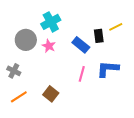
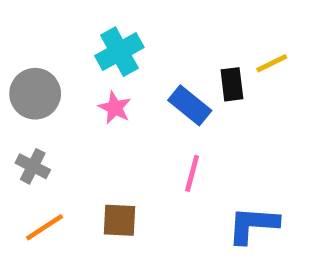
gray circle: (26, 40) -> (35, 94), moved
blue L-shape: (108, 69) -> (253, 225), moved
brown square: (51, 94) -> (119, 220), turned -35

